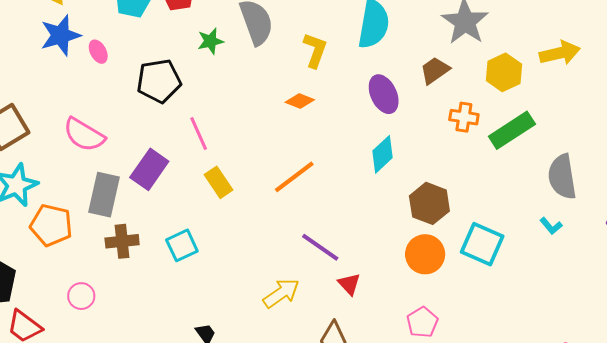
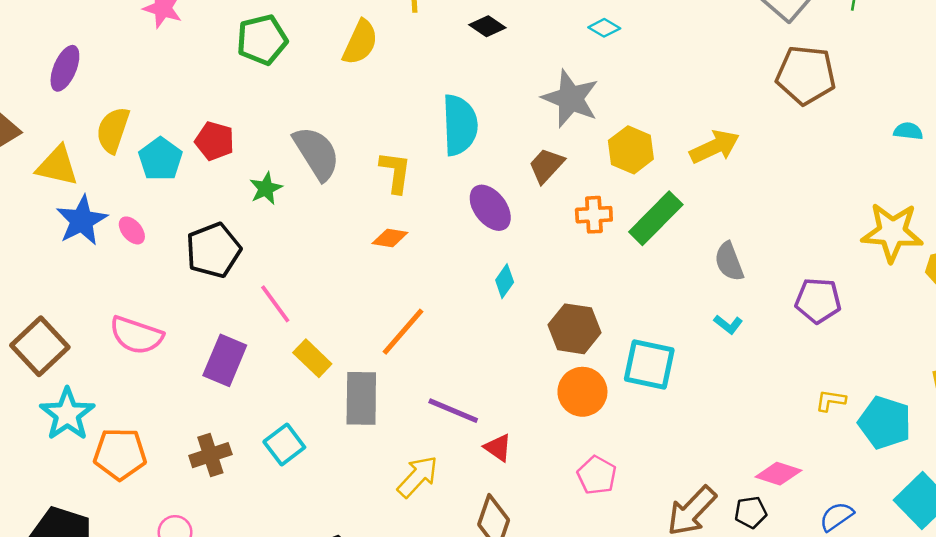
yellow arrow: (560, 53) -> (715, 147), moved
cyan diamond: (382, 154) -> (505, 281), size x0.7
gray semicircle: (562, 177) -> (729, 262), size x0.7
gray rectangle: (104, 195) -> (361, 398), moved

